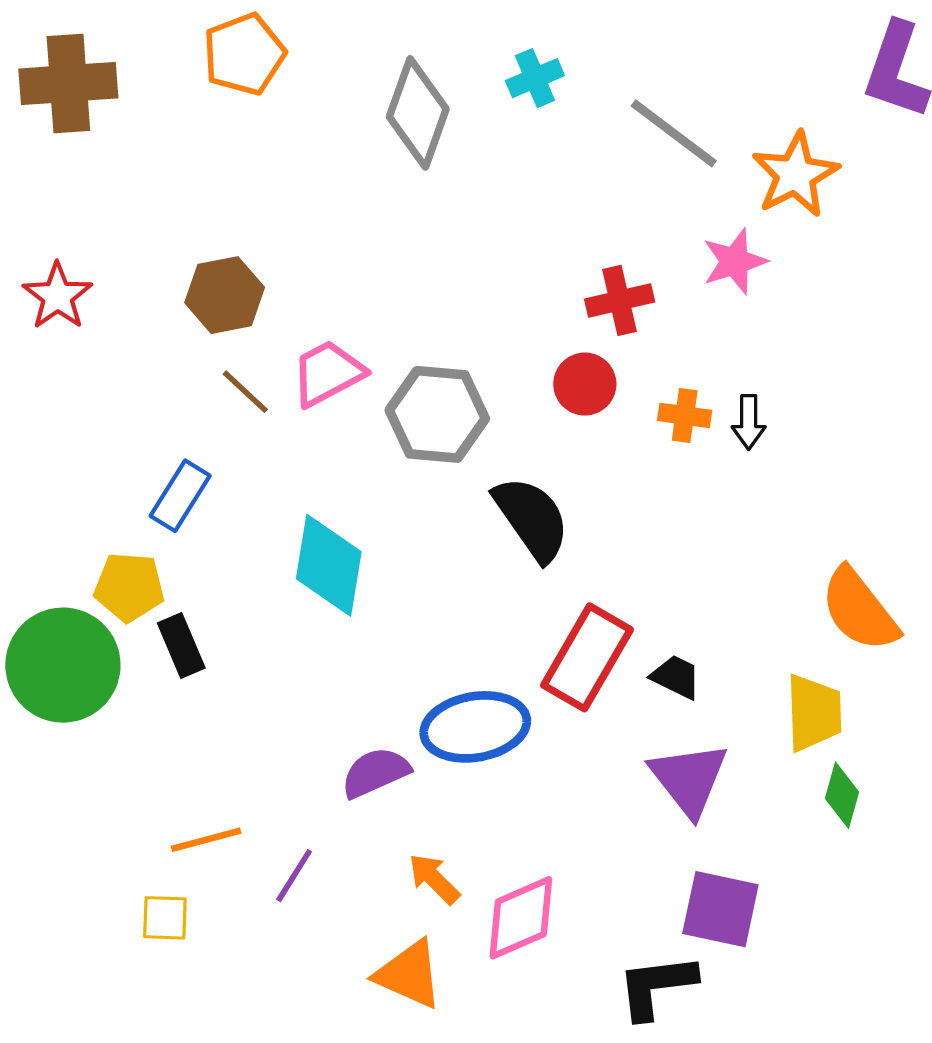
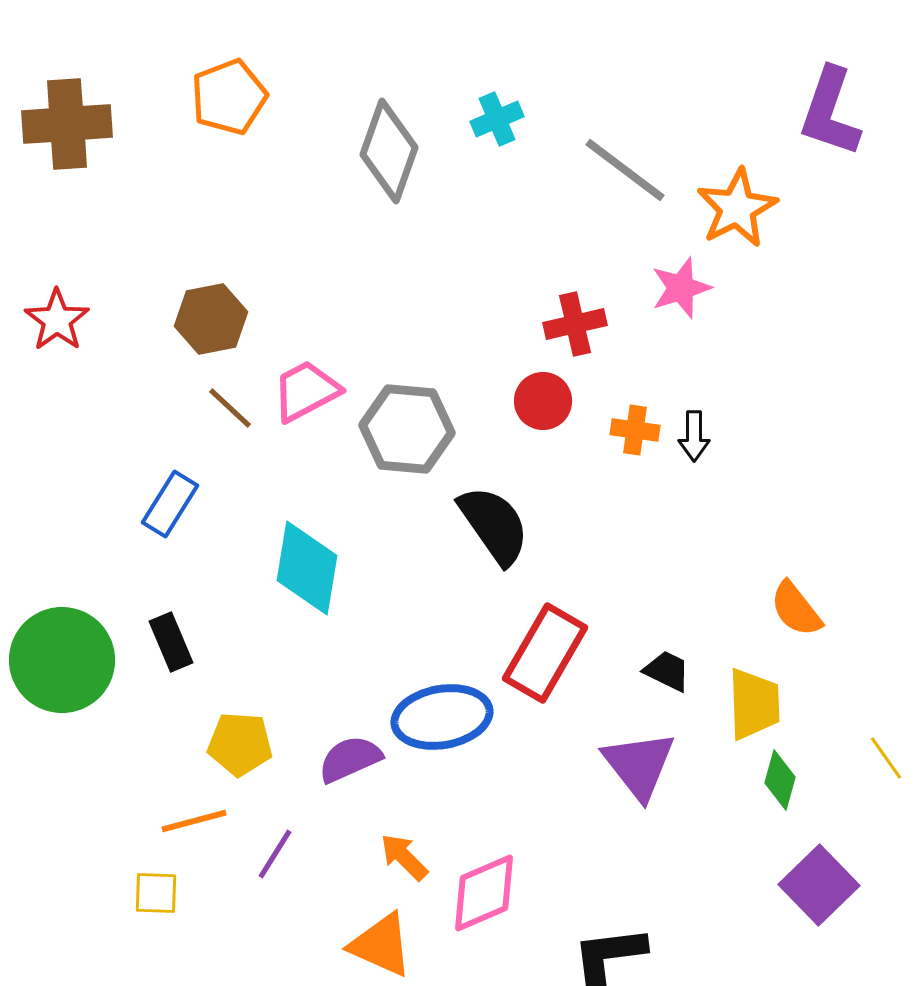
yellow pentagon: (129, 587) -> (240, 744), moved
orange semicircle: (859, 610) -> (796, 609), size x0.7
black trapezoid: (676, 677) -> (667, 671), moved
purple square: (720, 909) -> (819, 885), moved, turned 34

